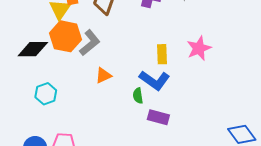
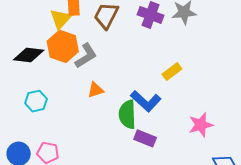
pink star: (199, 48) -> (201, 125), moved
yellow rectangle: (162, 54) -> (172, 72), moved, turned 48
green semicircle: (138, 96) -> (127, 114), size x1.8

